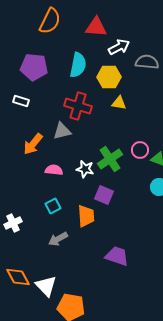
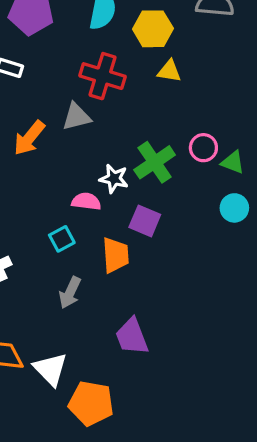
pink semicircle: (54, 170) -> (86, 201), moved
gray arrow: (58, 239) -> (70, 293), turned -36
purple trapezoid: (117, 256) -> (132, 337), moved, turned -130

